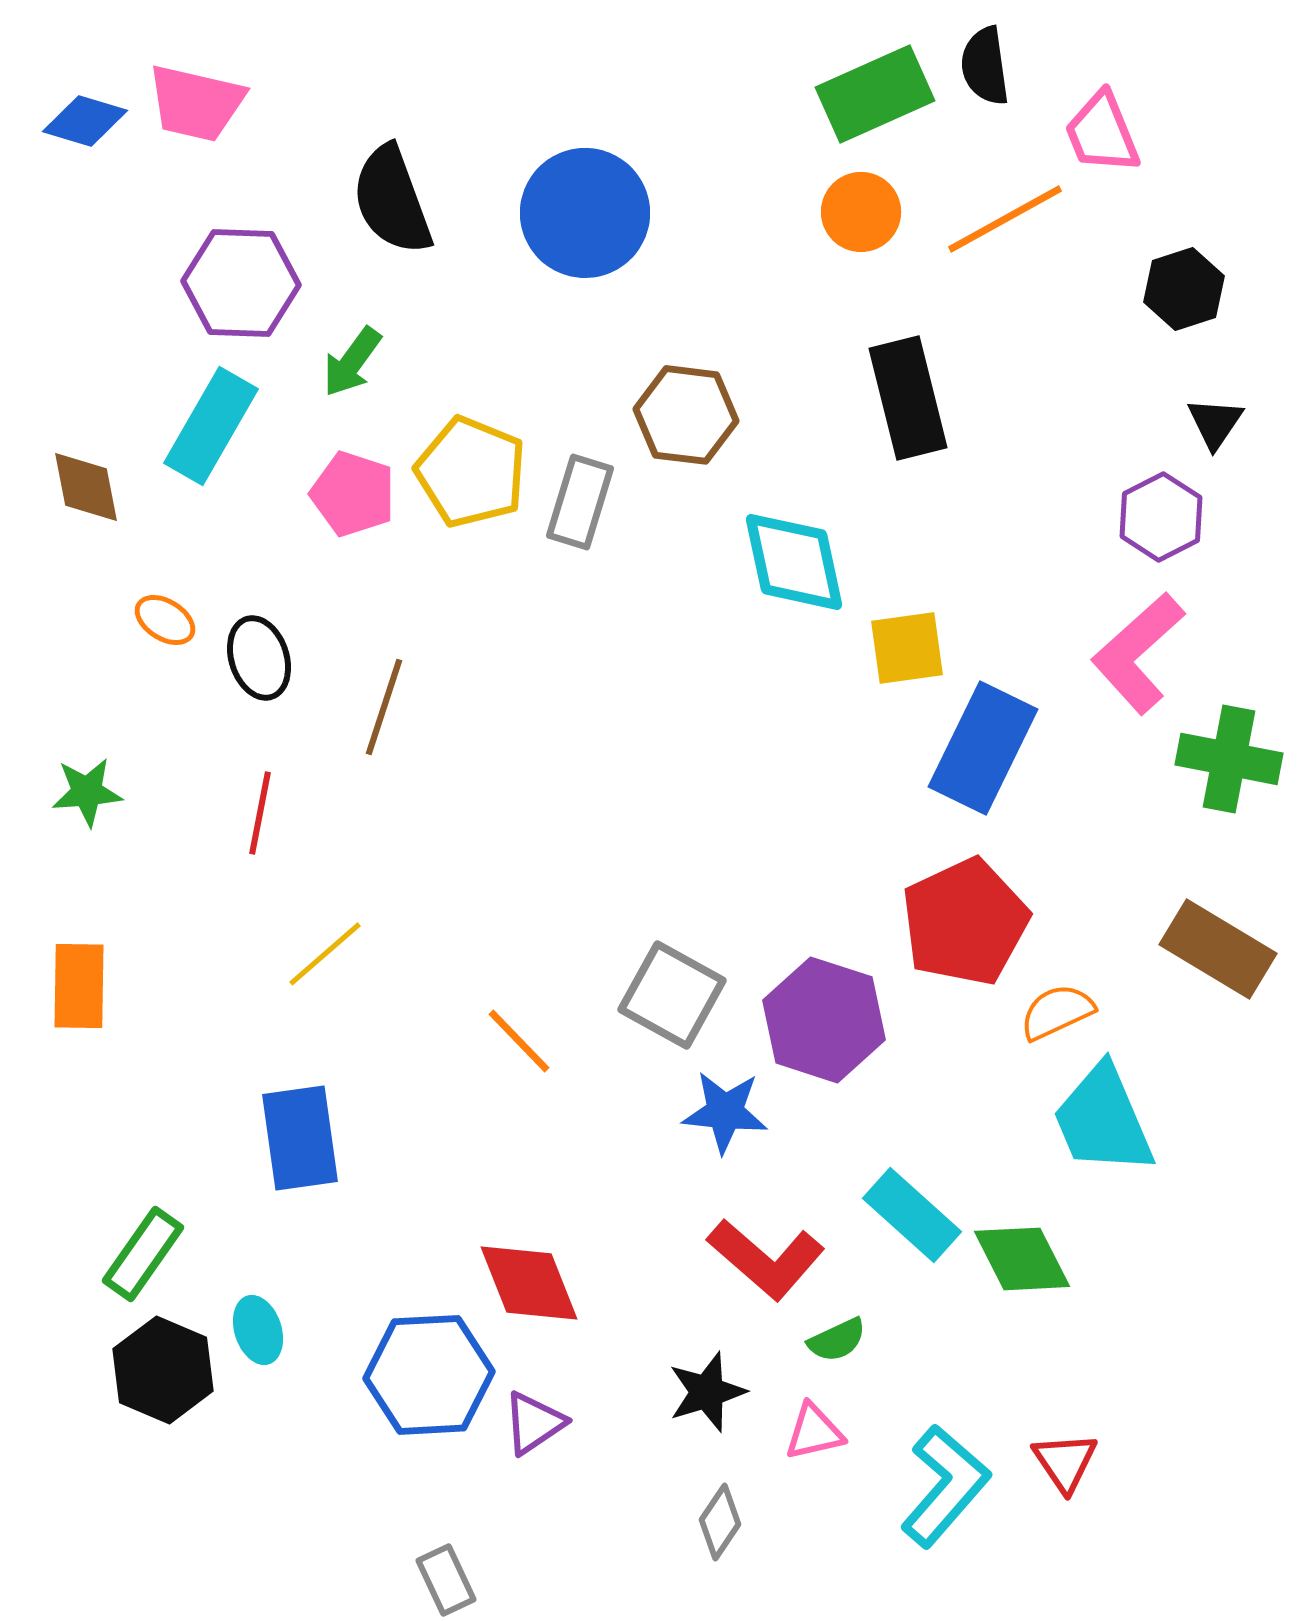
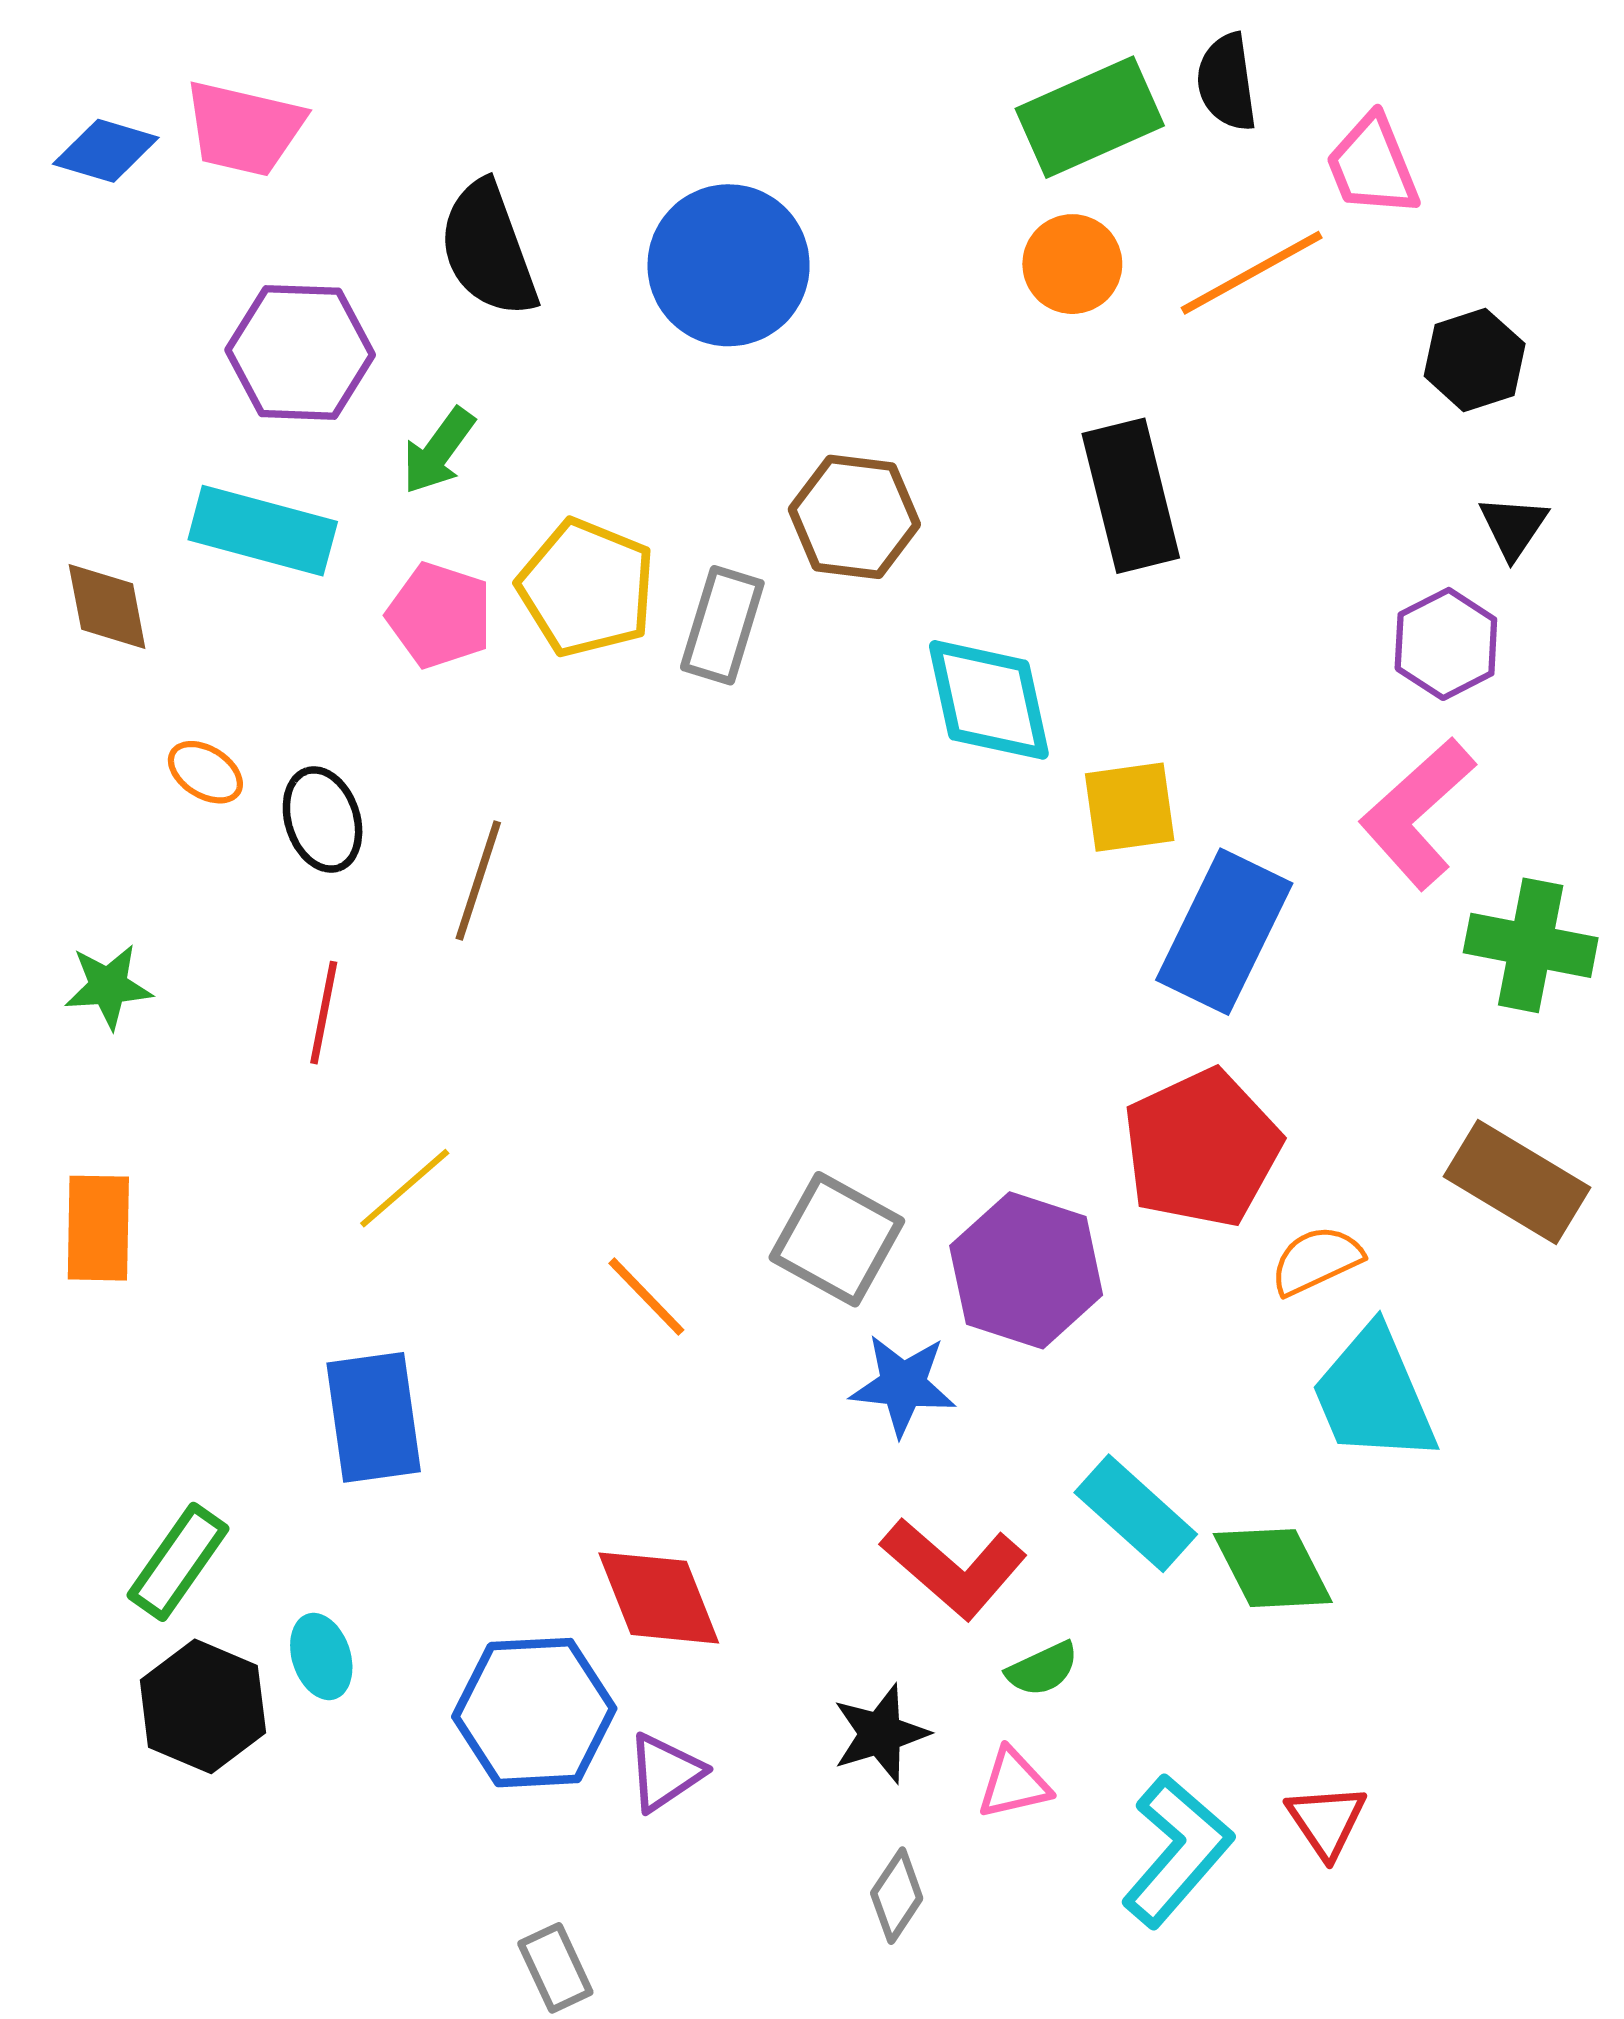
cyan rectangle: (211, 426) -> (263, 531), turned 75

